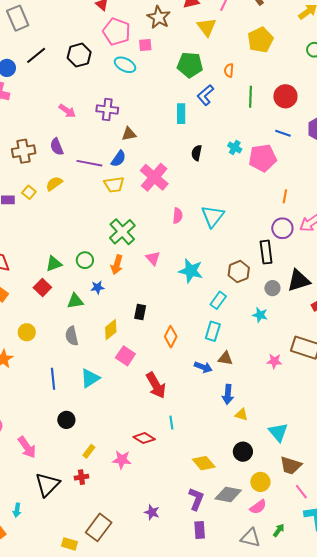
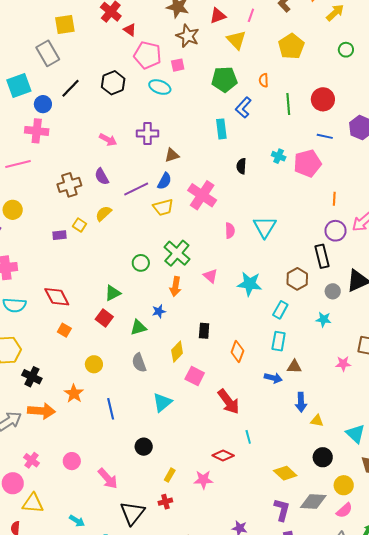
purple line: (89, 163) -> (136, 189), turned -30
green circle: (85, 260) -> (141, 263), moved
blue line: (53, 379) -> (111, 409), moved

